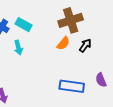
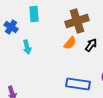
cyan rectangle: (24, 25) -> (34, 14), moved, turned 56

